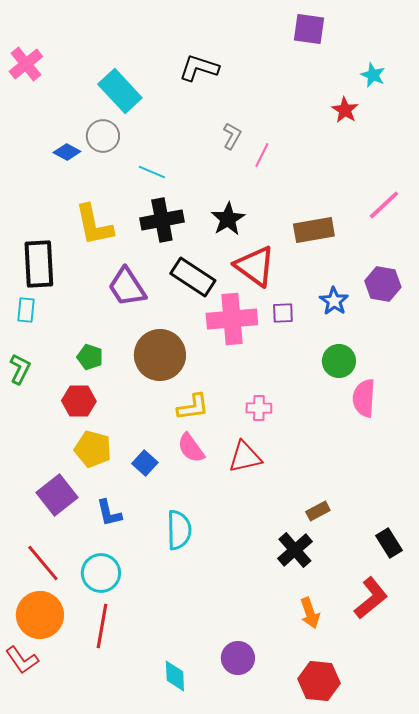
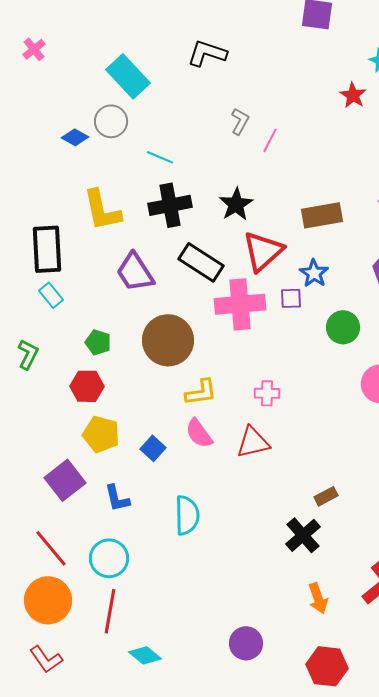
pink cross: (26, 64) -> (34, 49), size x0.7
red triangle: (255, 266) -> (263, 251), turned 42
blue star: (334, 301) -> (314, 273), moved
cyan rectangle: (26, 310) -> (51, 295), moved, turned -45
green circle: (339, 361) -> (343, 327), moved
red L-shape: (22, 660) -> (46, 659), moved
cyan diamond: (175, 676) -> (145, 655), moved, turned -48

